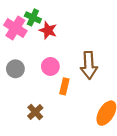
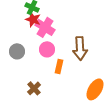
pink cross: (15, 28) -> (45, 27), moved
red star: (48, 30) -> (33, 19), moved

